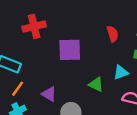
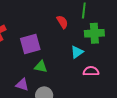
green triangle: (96, 84) -> (41, 67), moved

